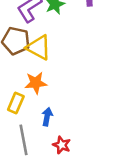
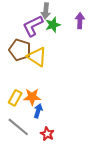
orange star: (36, 83) -> (32, 97), moved
gray line: (24, 140) -> (18, 127), turned -45

